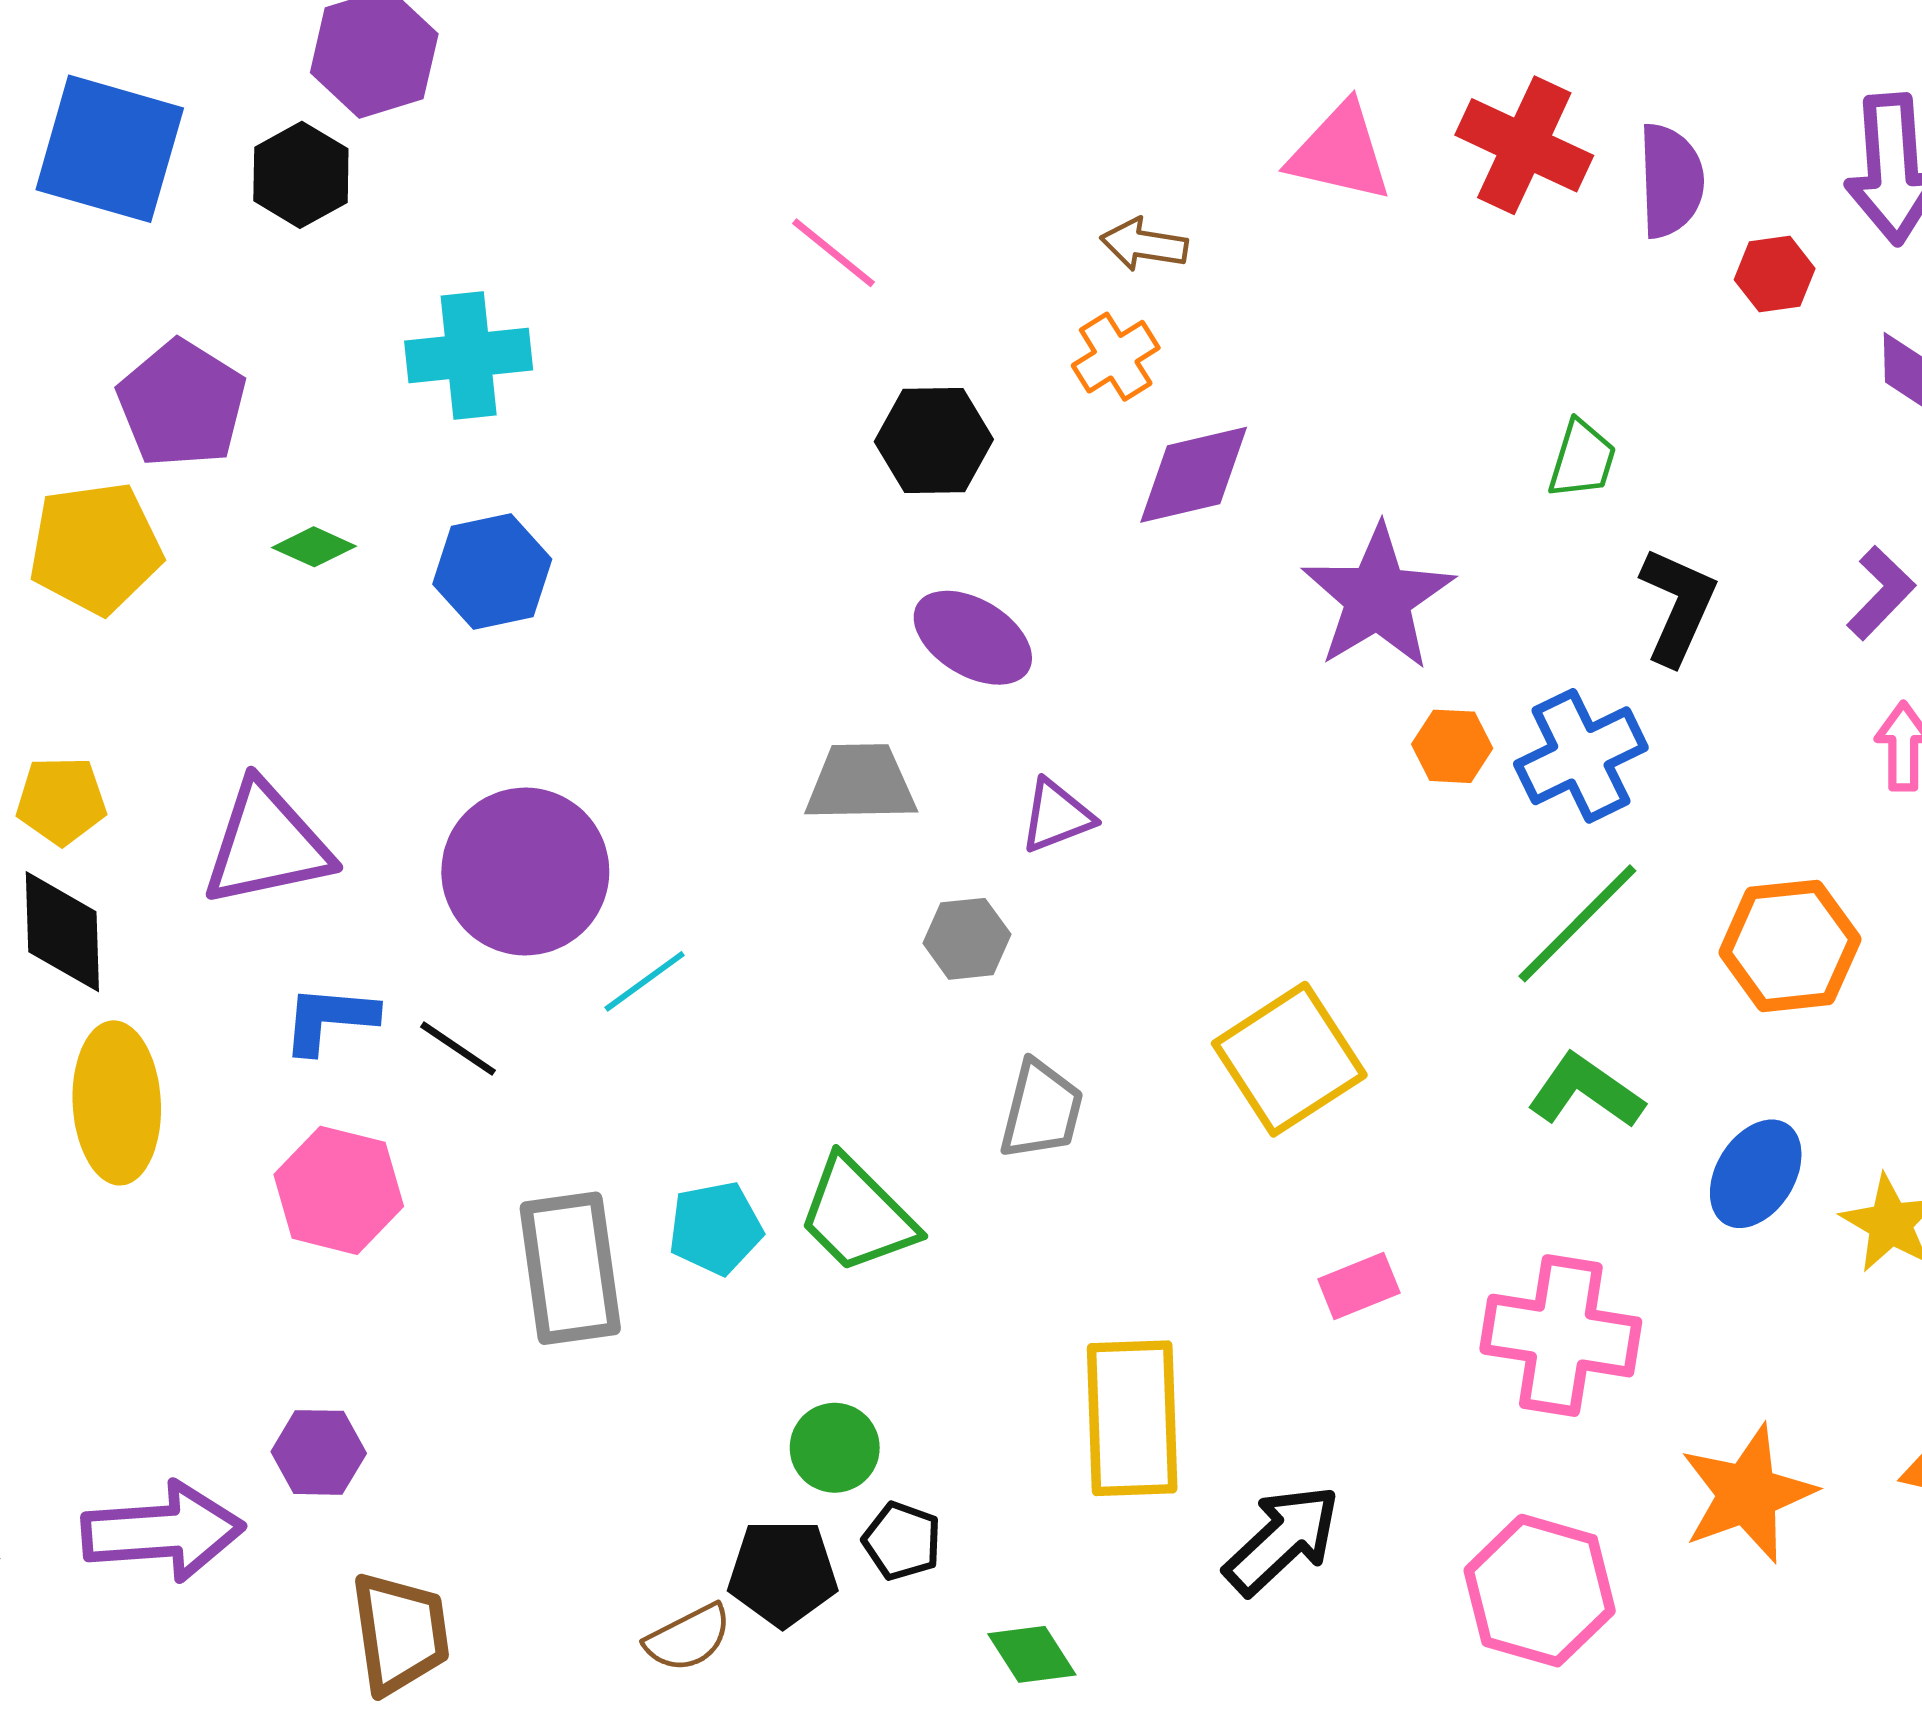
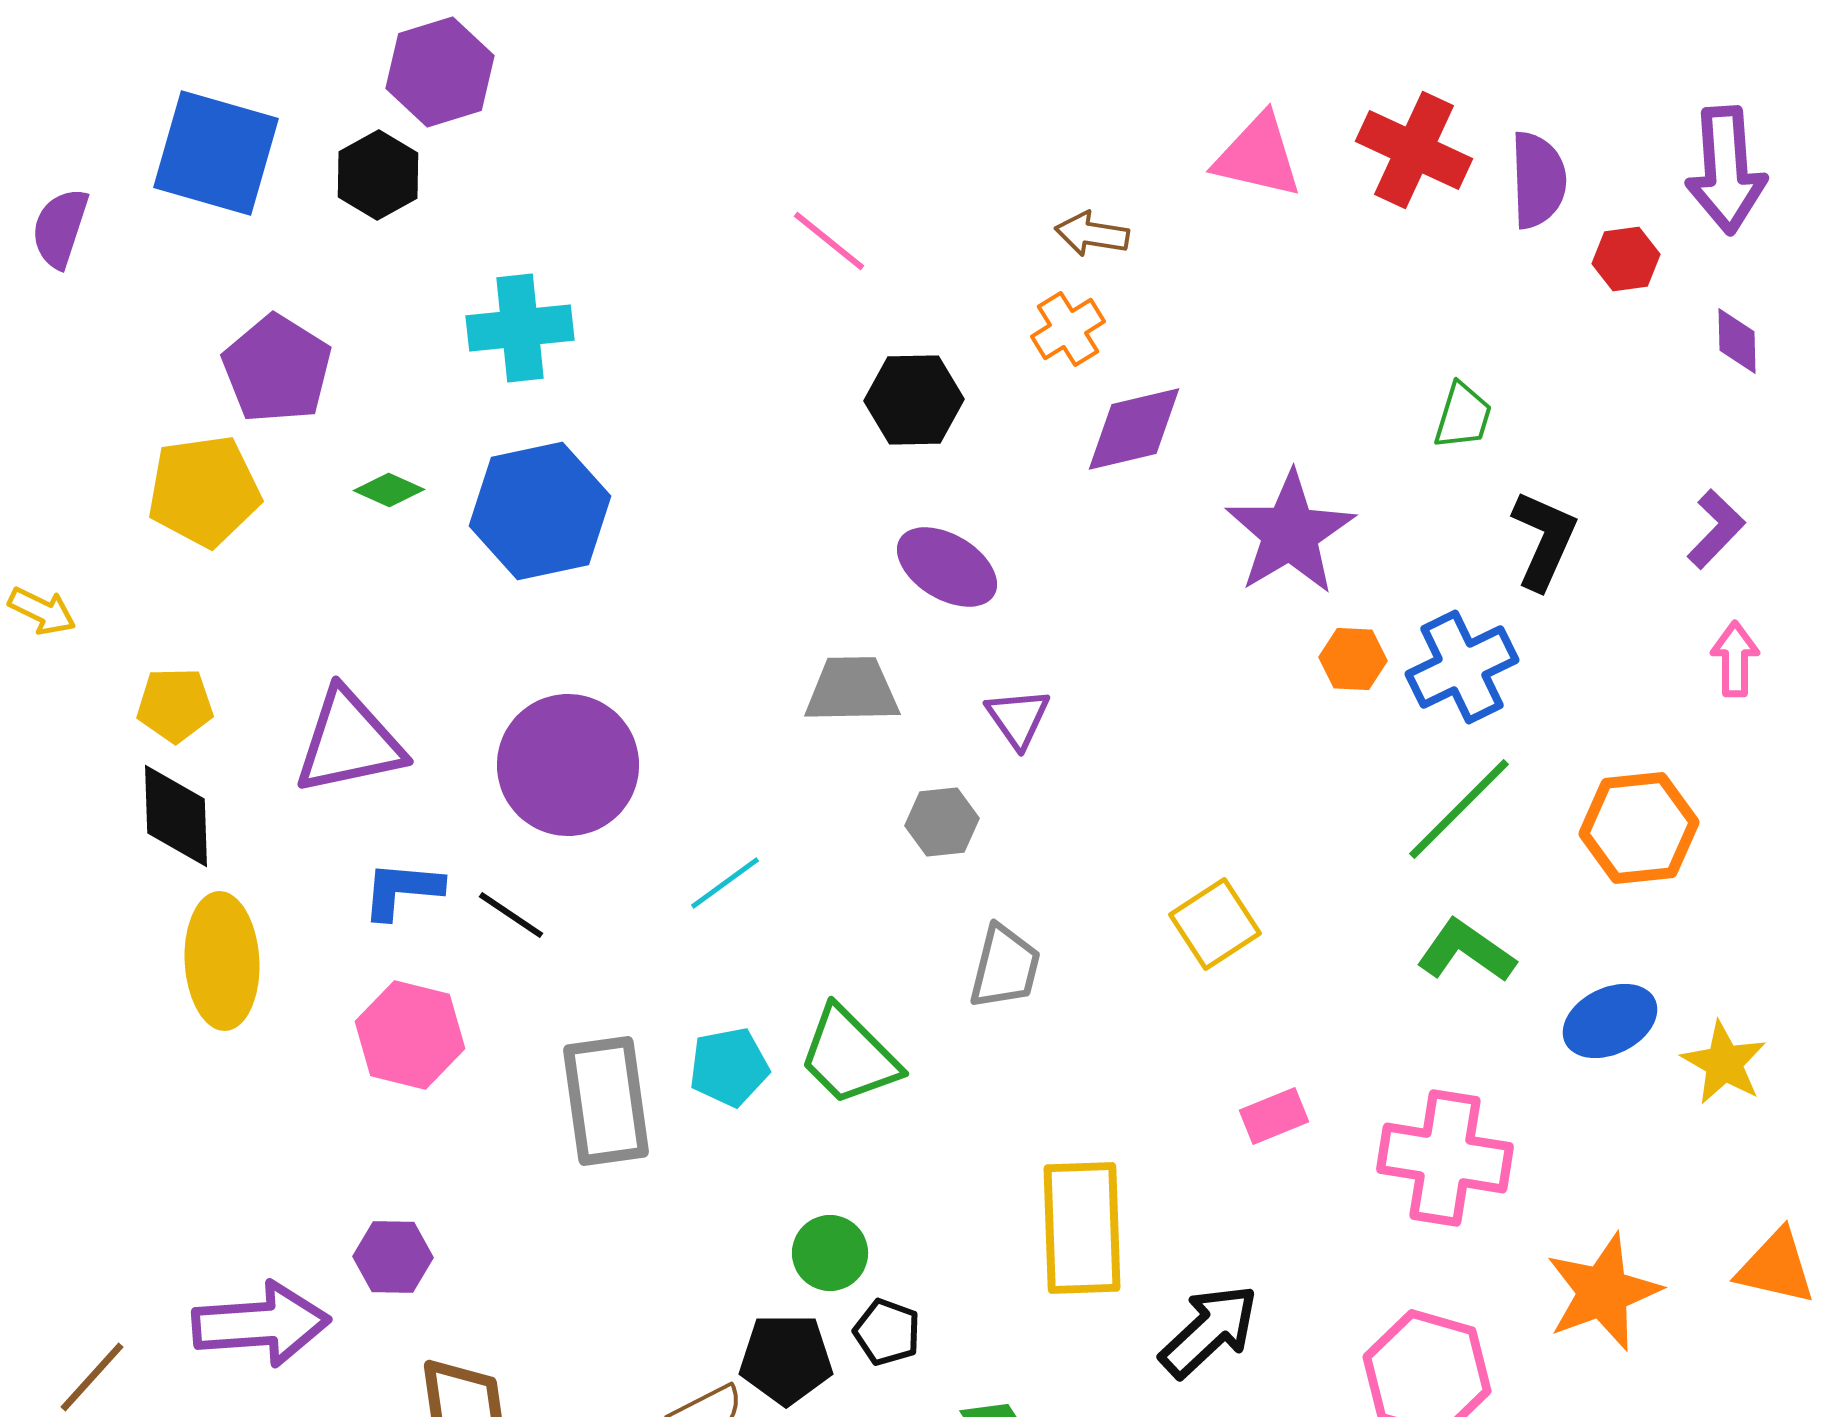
blue hexagon: (492, 572) -> (540, 511), size x1.4
purple triangle: (1057, 816) -> (1018, 718), turned -44
cyan line: (645, 981) -> (725, 883), moved
yellow square: (1289, 1059) -> (1215, 924), size x0.7
blue ellipse: (1756, 1174) -> (1610, 1021), turned 32

